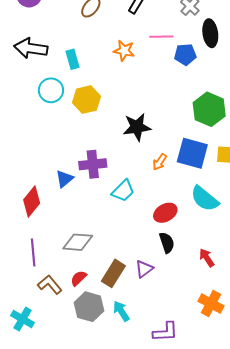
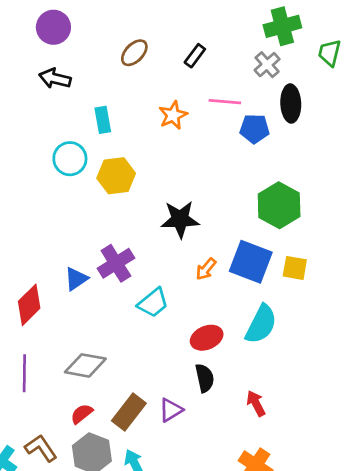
black arrow: (31, 48) -> (55, 78), moved, size x0.7
orange star: (124, 51) -> (173, 115), turned 30
purple cross: (93, 164) -> (116, 263), turned -32
cyan semicircle: (205, 199) -> (261, 324), turned -108
brown L-shape: (50, 285) -> (41, 448), moved

